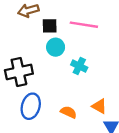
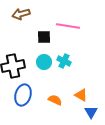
black square: (50, 26) -> (44, 37), moved
cyan circle: (56, 47) -> (44, 62), moved

